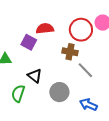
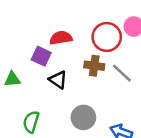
gray line: (85, 70) -> (122, 73), moved
black triangle: (35, 76) -> (58, 80), moved

